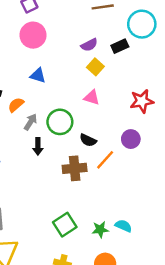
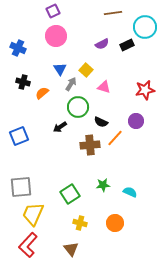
yellow square: (95, 67) -> (86, 70), moved
blue triangle: (38, 75) -> (60, 69), turned 40
gray arrow: (31, 122) -> (71, 84), moved
black arrow: (38, 146) -> (60, 127), turned 56
green square: (65, 225) -> (70, 194), moved
green star: (100, 229) -> (103, 185), moved

